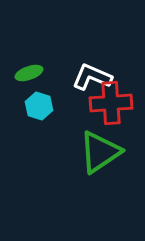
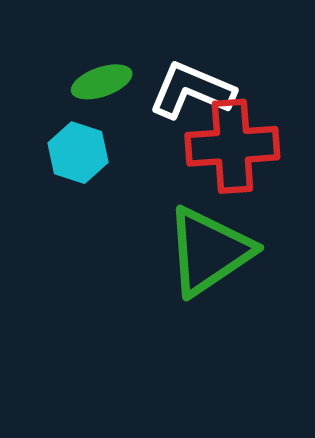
green ellipse: (29, 73) -> (102, 82), moved

